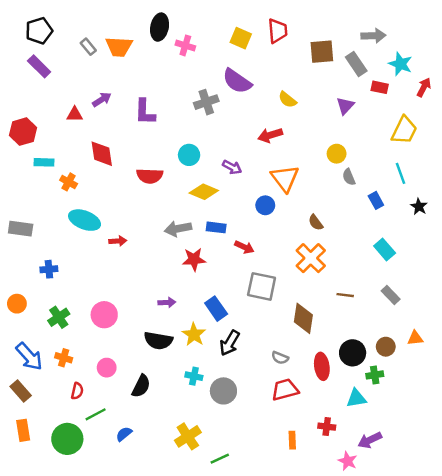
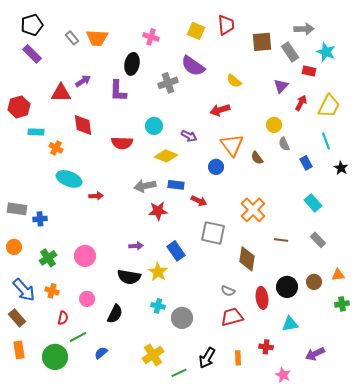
black ellipse: (160, 27) -> (132, 64), moved
red arrow: (424, 87) -> (301, 103), moved
red triangle: (75, 114) -> (61, 93), size x1.5
brown semicircle: (316, 223) -> (257, 158), moved
gray rectangle: (21, 229) -> (17, 209), moved
black arrow: (230, 343) -> (207, 358), moved
green cross: (375, 375) -> (342, 304), moved
purple arrow: (370, 440) -> (315, 354), moved

